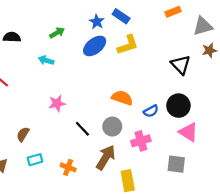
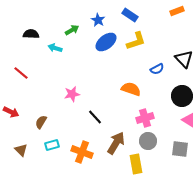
blue star: (97, 22) -> (98, 20), moved
cyan arrow: (46, 60) -> (55, 48), moved
blue semicircle: (151, 111) -> (157, 69), moved
gray circle: (112, 127) -> (148, 141), moved
pink cross: (141, 141) -> (145, 118), moved
orange cross: (68, 167) -> (82, 152), size x1.5

